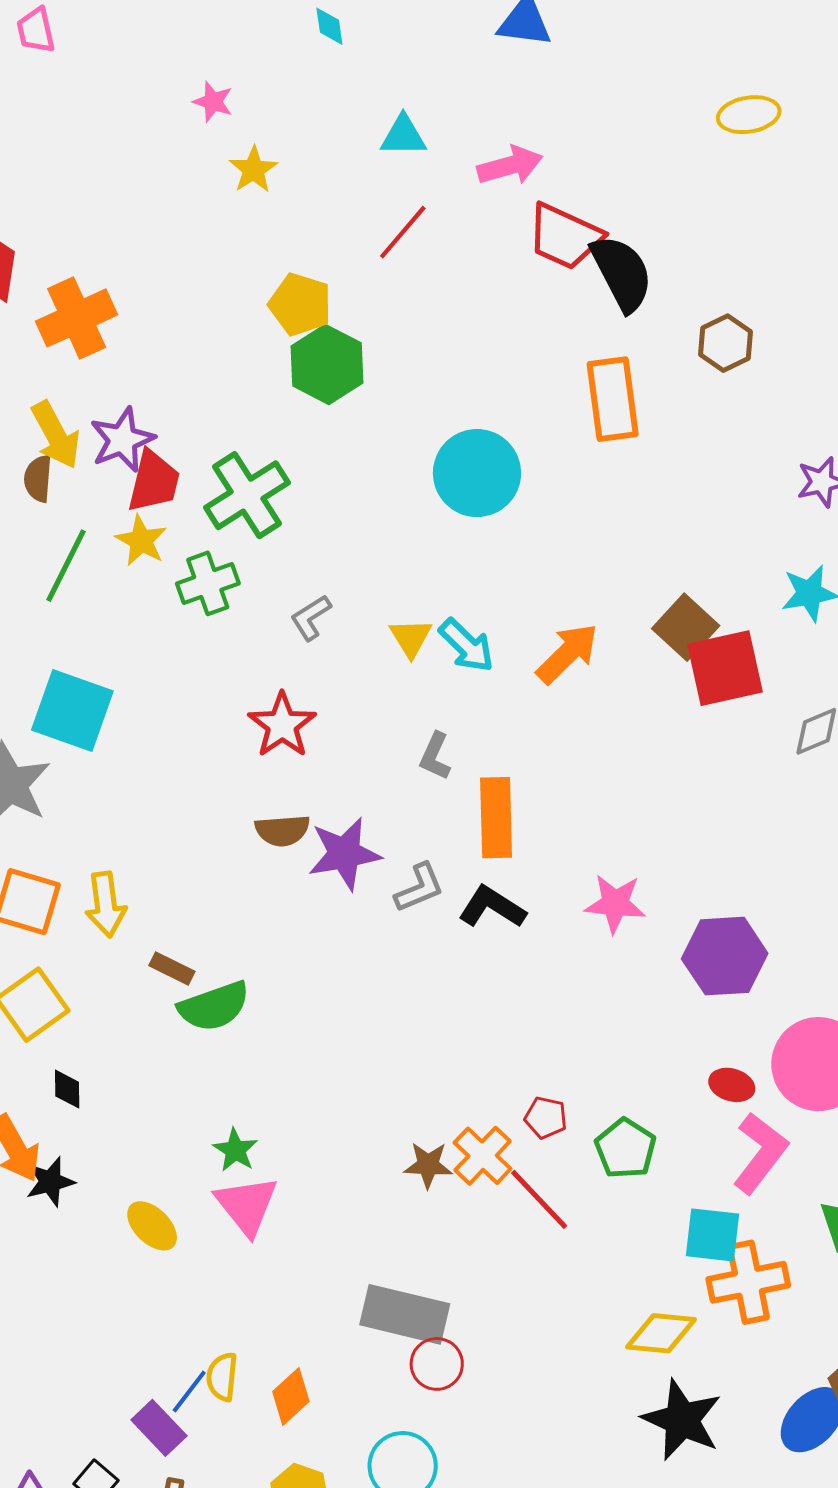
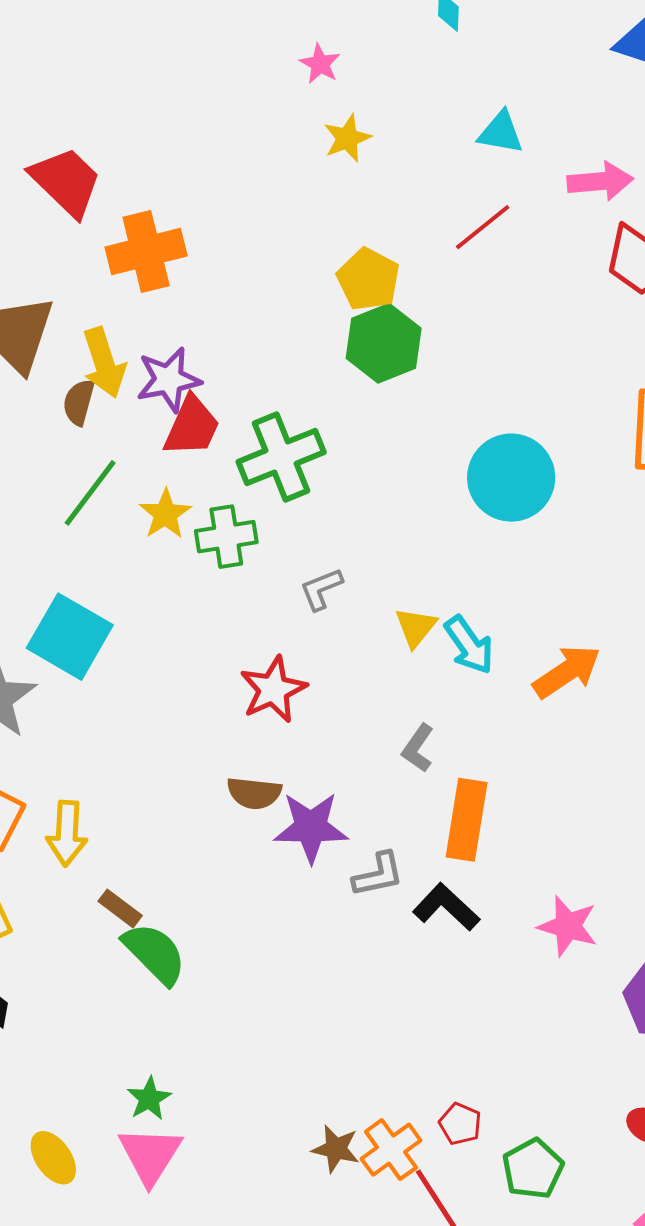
yellow star: (141, 541) -> (165, 514), moved
green semicircle: (214, 1006) -> (155, 953), turned -126

